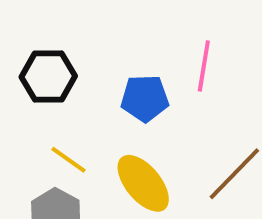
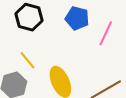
blue pentagon: (145, 98) -> (77, 18), moved

